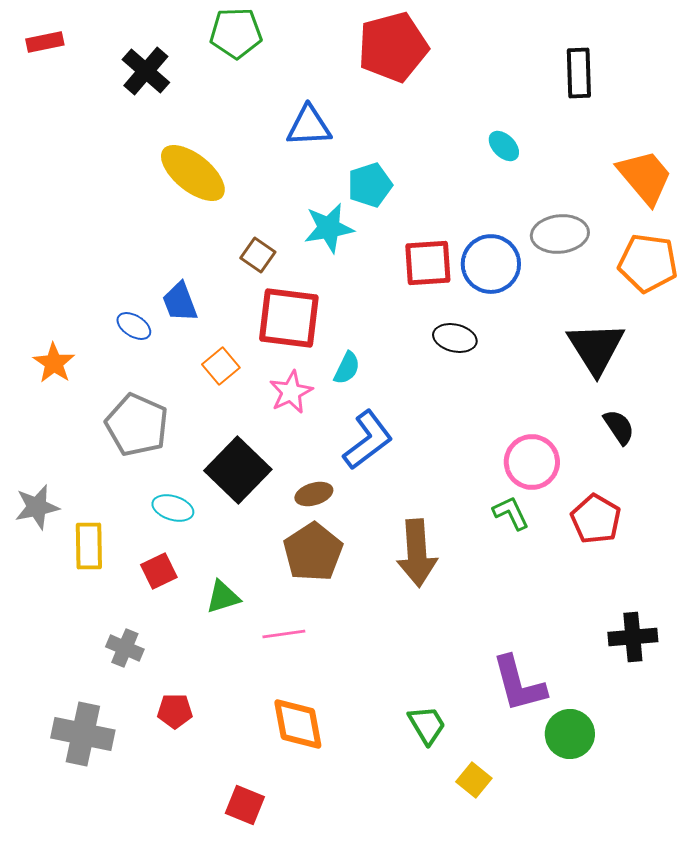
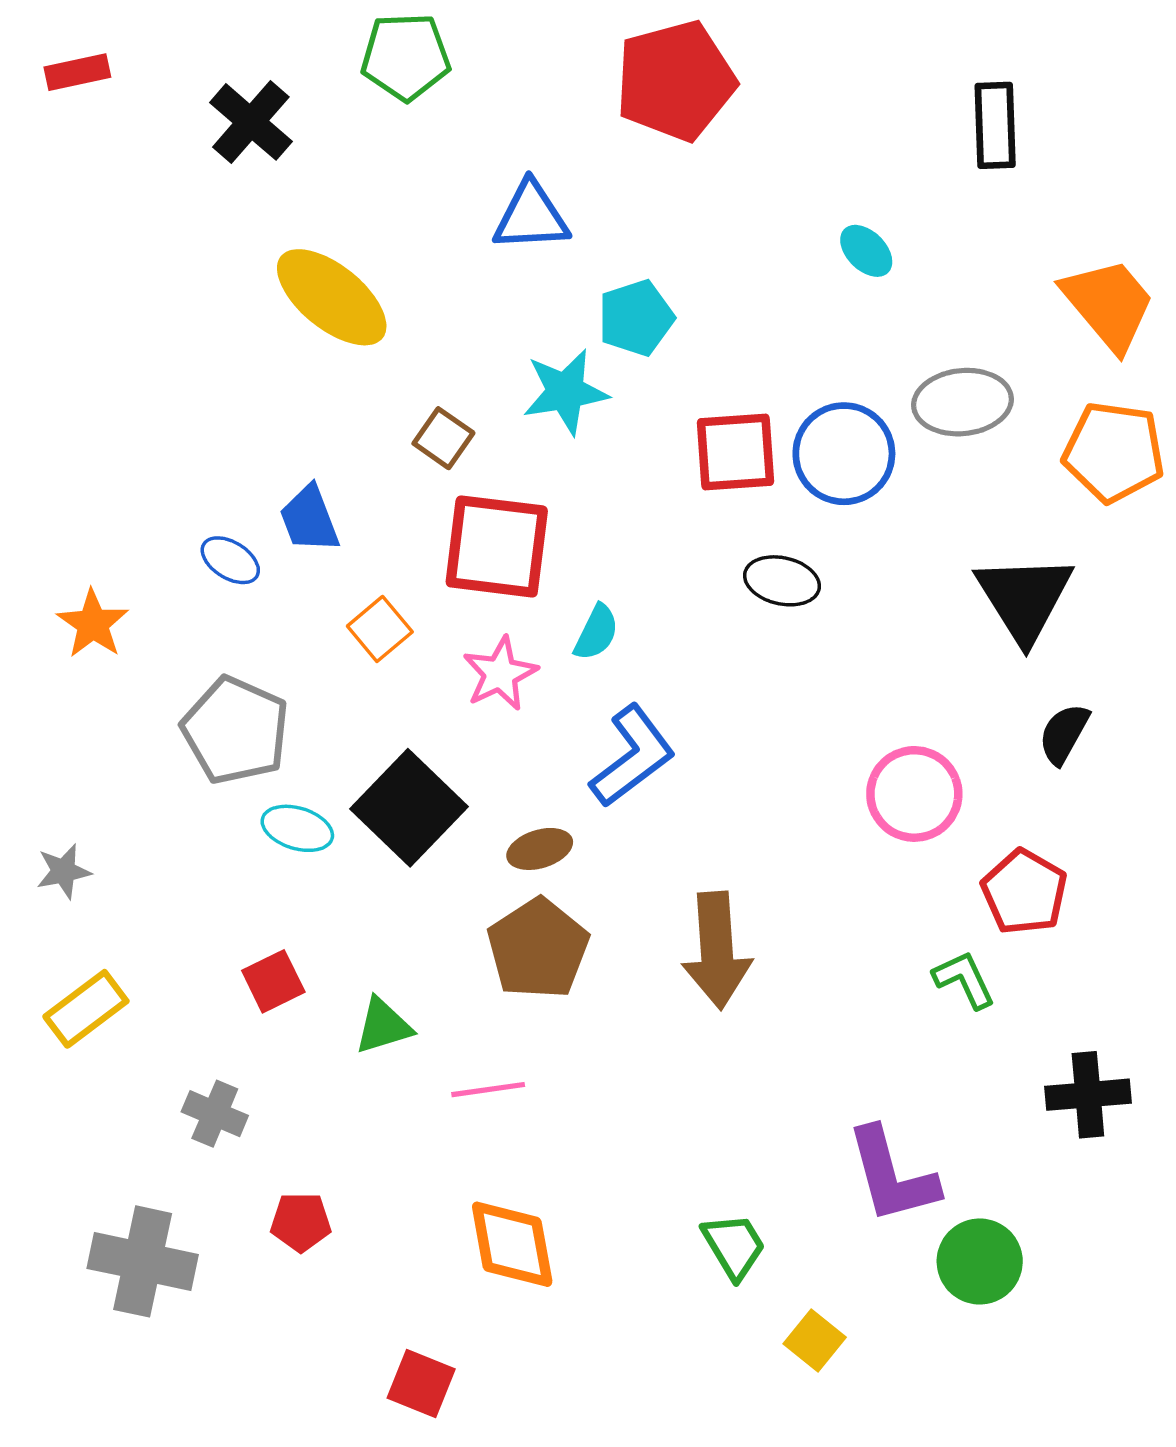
black semicircle: (619, 427) -> (1064, 734), turned -117
gray star: (37, 507) -> (64, 871), size x0.7
cyan ellipse: (173, 508) -> (297, 828), moved
green L-shape: (511, 513) -> (964, 980), moved
yellow rectangle: (89, 546) -> (86, 1009), moved, turned 54

